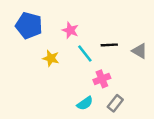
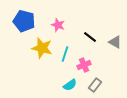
black line: (109, 45) -> (90, 37), turned 40
cyan line: (85, 53) -> (65, 54), moved, turned 56
yellow star: (51, 58) -> (42, 48), size x1.5

